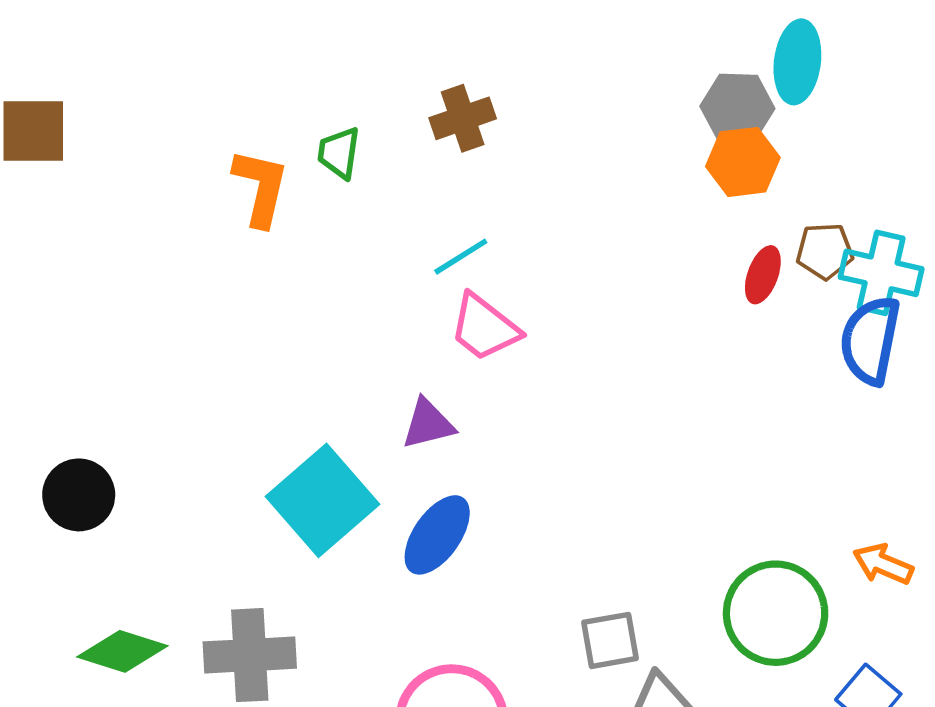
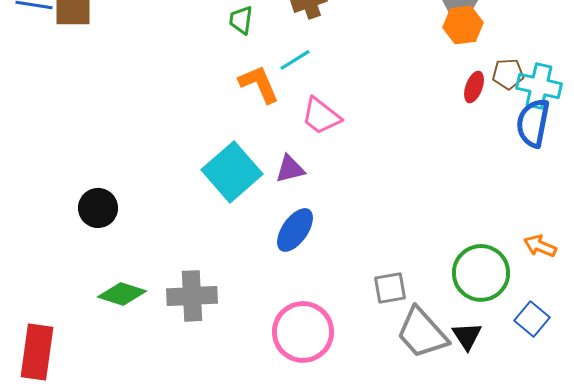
orange L-shape: (261, 187) -> (259, 84), moved, turned -36
cyan line: (461, 257) -> (295, 60), moved
cyan square: (323, 500) -> (232, 172), moved

